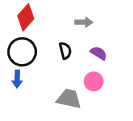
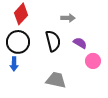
black semicircle: (65, 51) -> (53, 41), size x1.5
pink circle: (94, 81) -> (93, 61), moved

